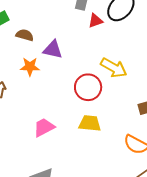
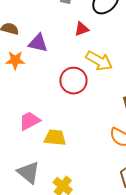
red triangle: (95, 21) -> (82, 29), moved
yellow trapezoid: (90, 123) -> (55, 138), moved

